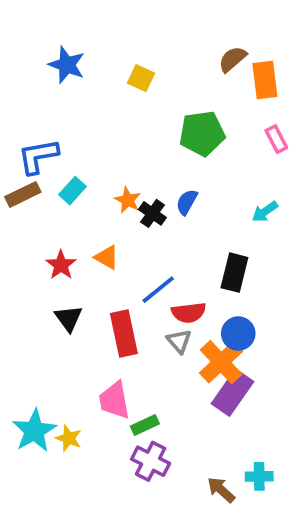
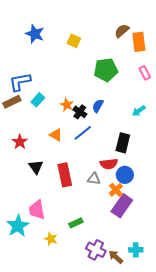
red star: (61, 265) -> (20, 142), moved
blue line: (158, 290) -> (83, 133), moved
red semicircle: (189, 313) -> (109, 164), moved
gray triangle: (179, 341) -> (94, 179), turned -40
orange cross: (221, 362) -> (116, 190), size x0.6
pink trapezoid: (114, 400) -> (37, 210), moved
yellow star: (69, 438) -> (51, 239), moved
purple cross: (151, 461) -> (96, 250), moved

